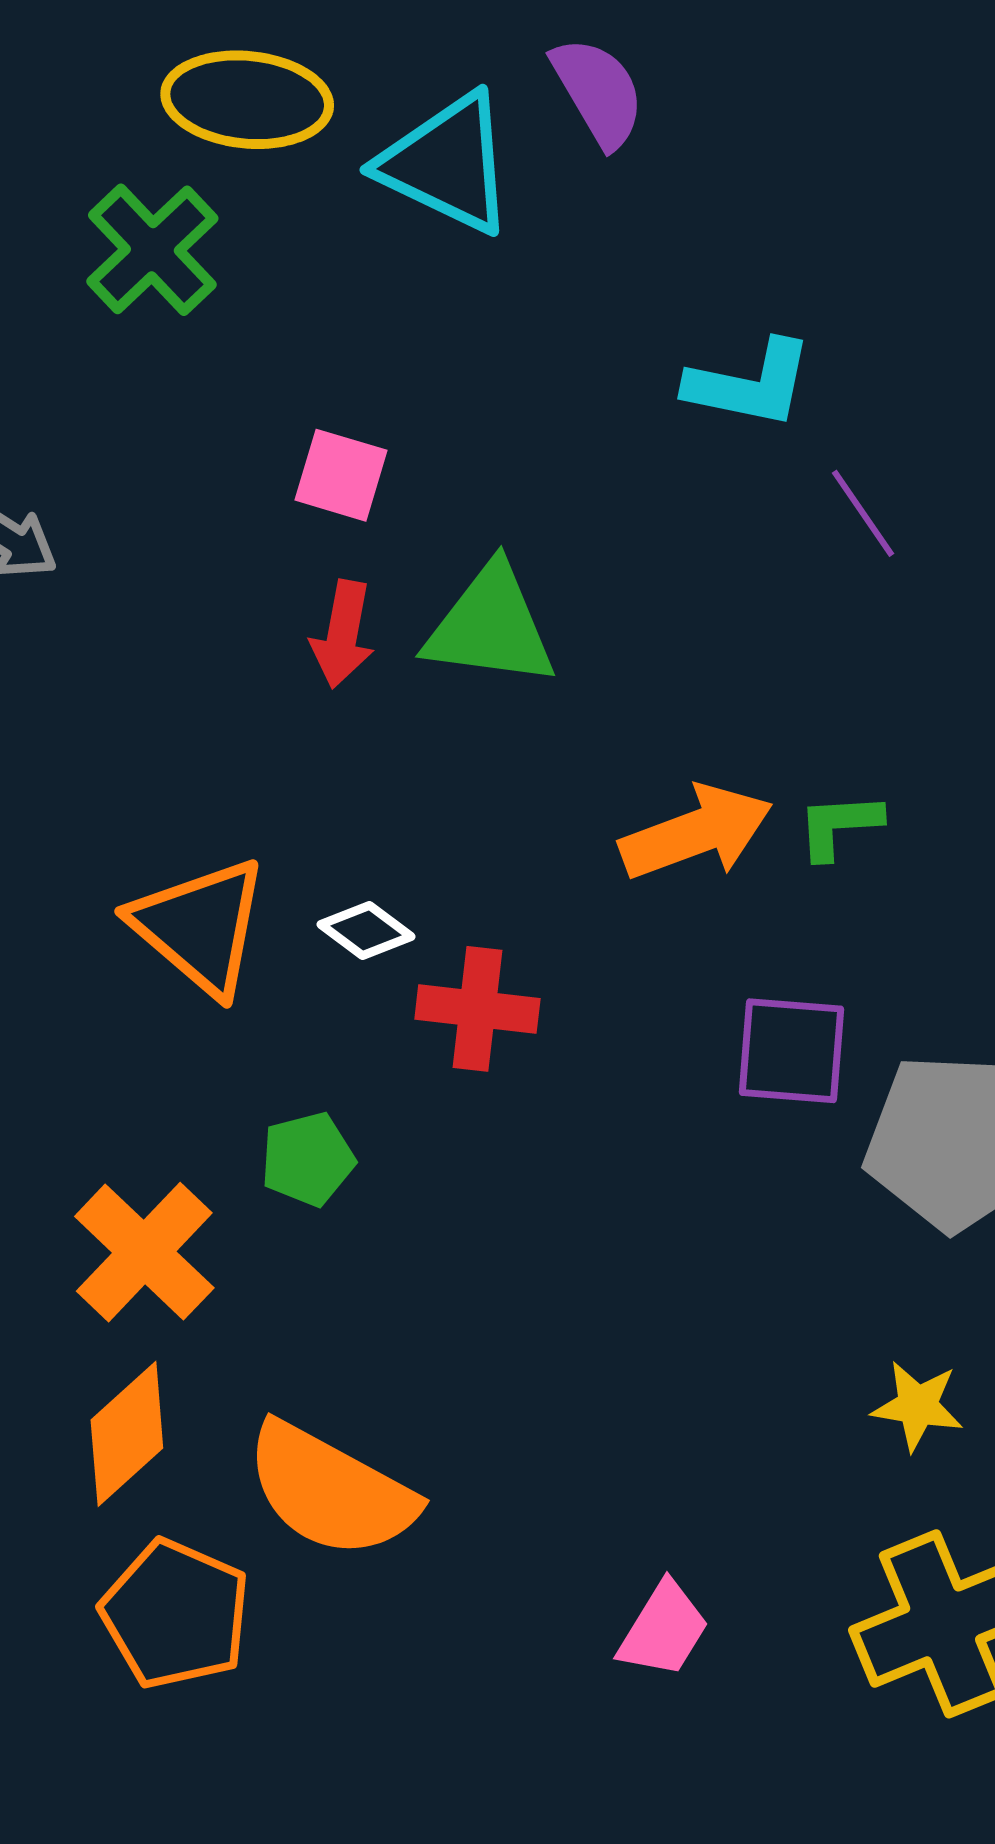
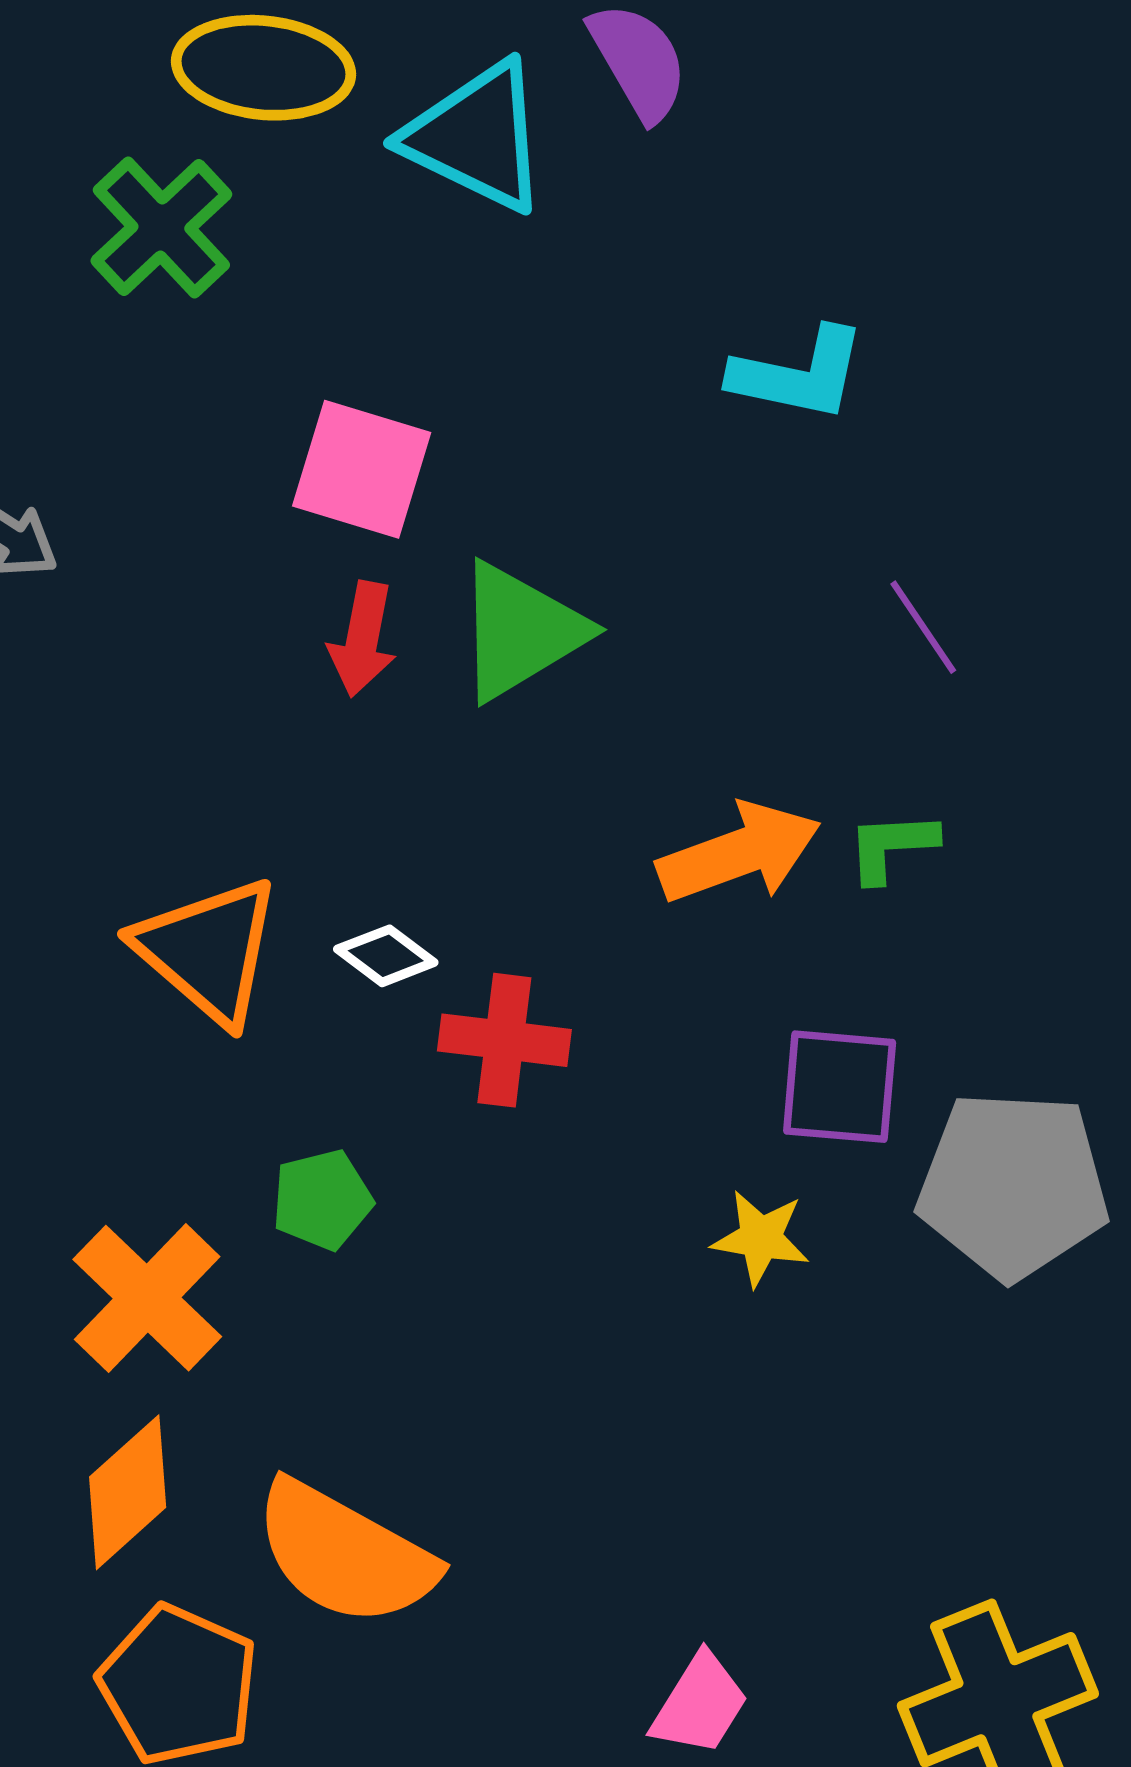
pink square: (341, 475) -> (362, 469), size x1.4
purple line: (863, 513) -> (923, 627), moved
green triangle: (490, 626) -> (520, 631), turned -39
yellow star: (917, 1406) -> (761, 1238), moved

